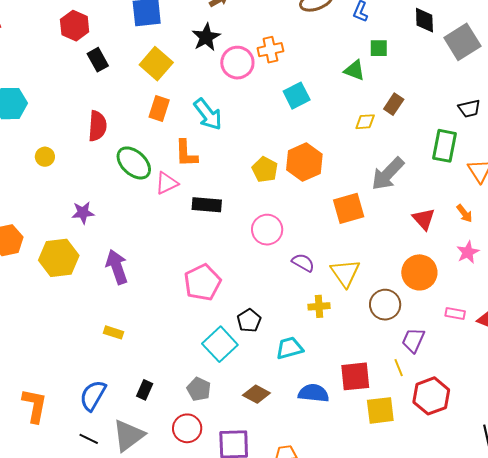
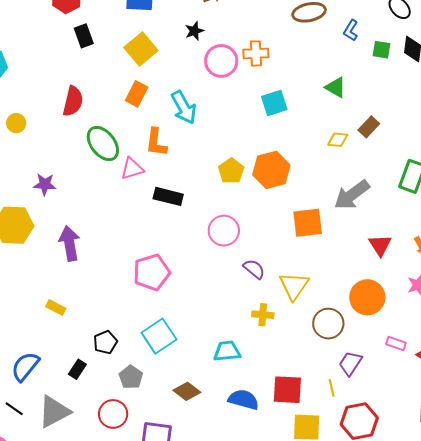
black star: (206, 37) -> (194, 31), size x0.7
green square: (379, 48) -> (382, 50), moved
black pentagon: (249, 321) -> (105, 342), moved

